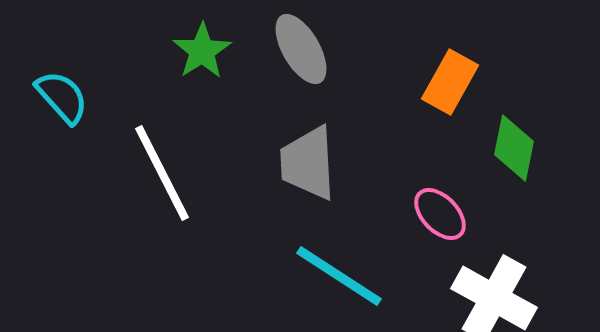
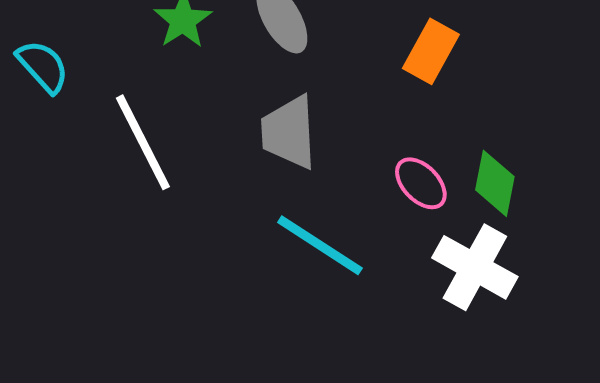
green diamond: (514, 148) -> (495, 183), moved

